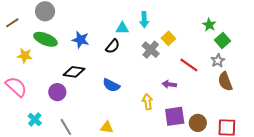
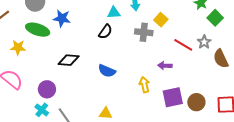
blue star: (80, 40) -> (62, 18), moved
gray cross: (151, 50) -> (144, 32), turned -30
gray star: (218, 61) -> (204, 42), moved
purple circle: (57, 92) -> (47, 89), moved
cyan cross: (35, 119) -> (42, 110), moved

